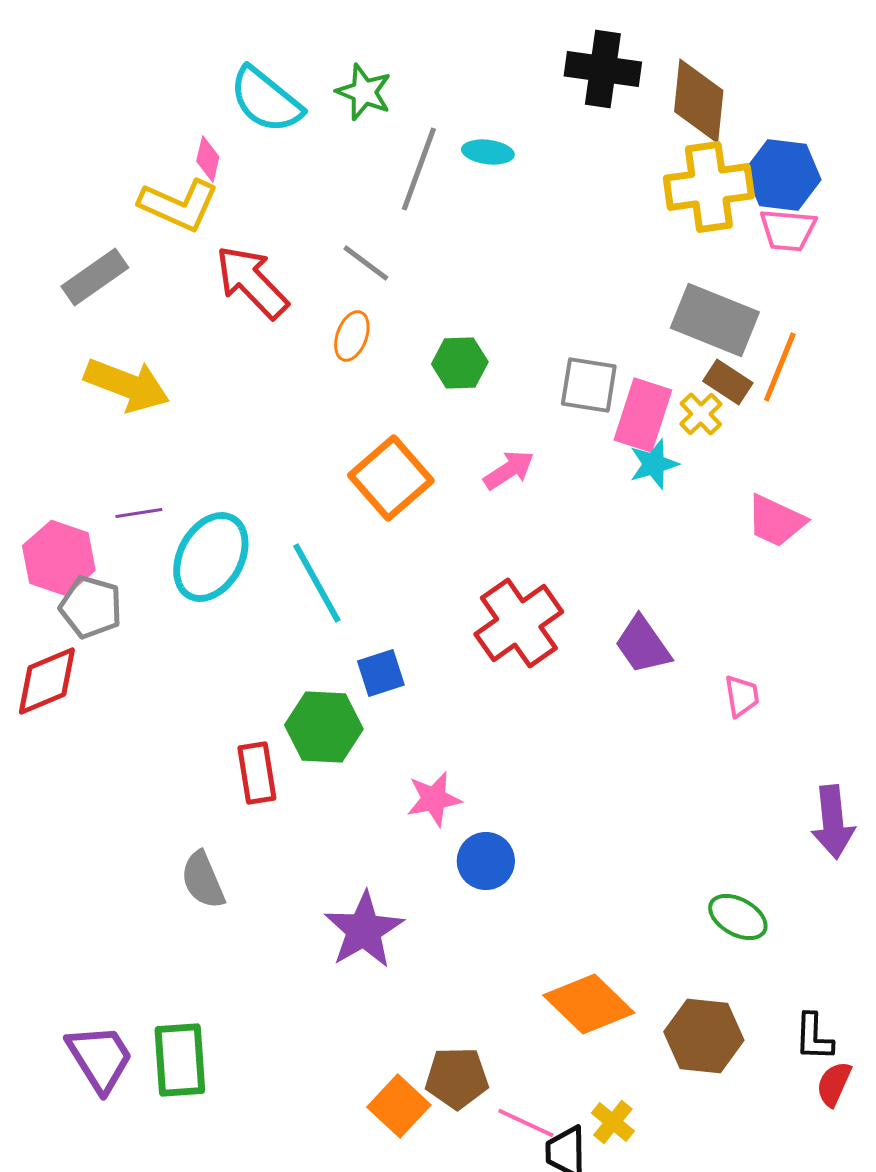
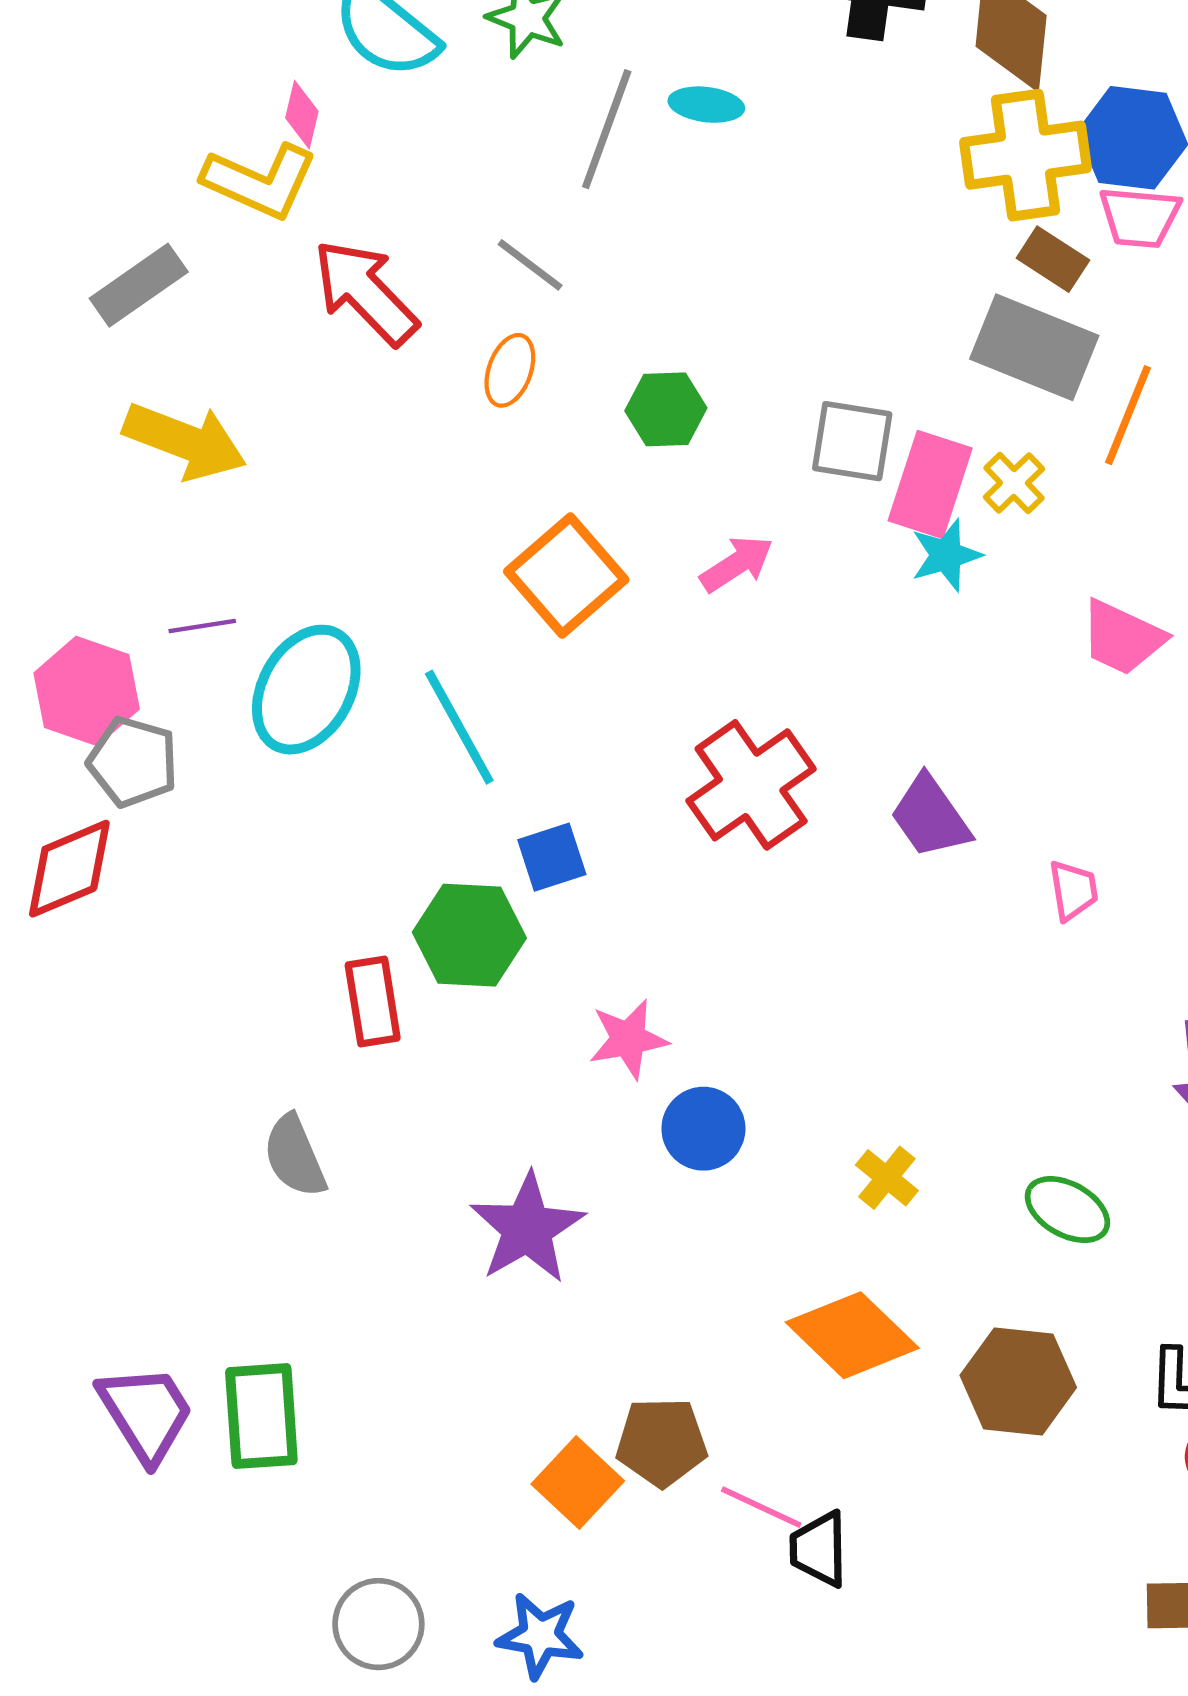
brown rectangle: (728, 382) -> (1053, 259), moved
yellow cross: (613, 1122) -> (887, 1178), moved

